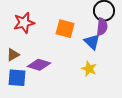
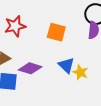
blue triangle: (92, 42) -> (66, 65), moved

